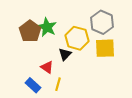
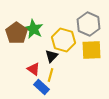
yellow line: (58, 84) -> (51, 75), moved
blue rectangle: (33, 85) -> (42, 87), moved

